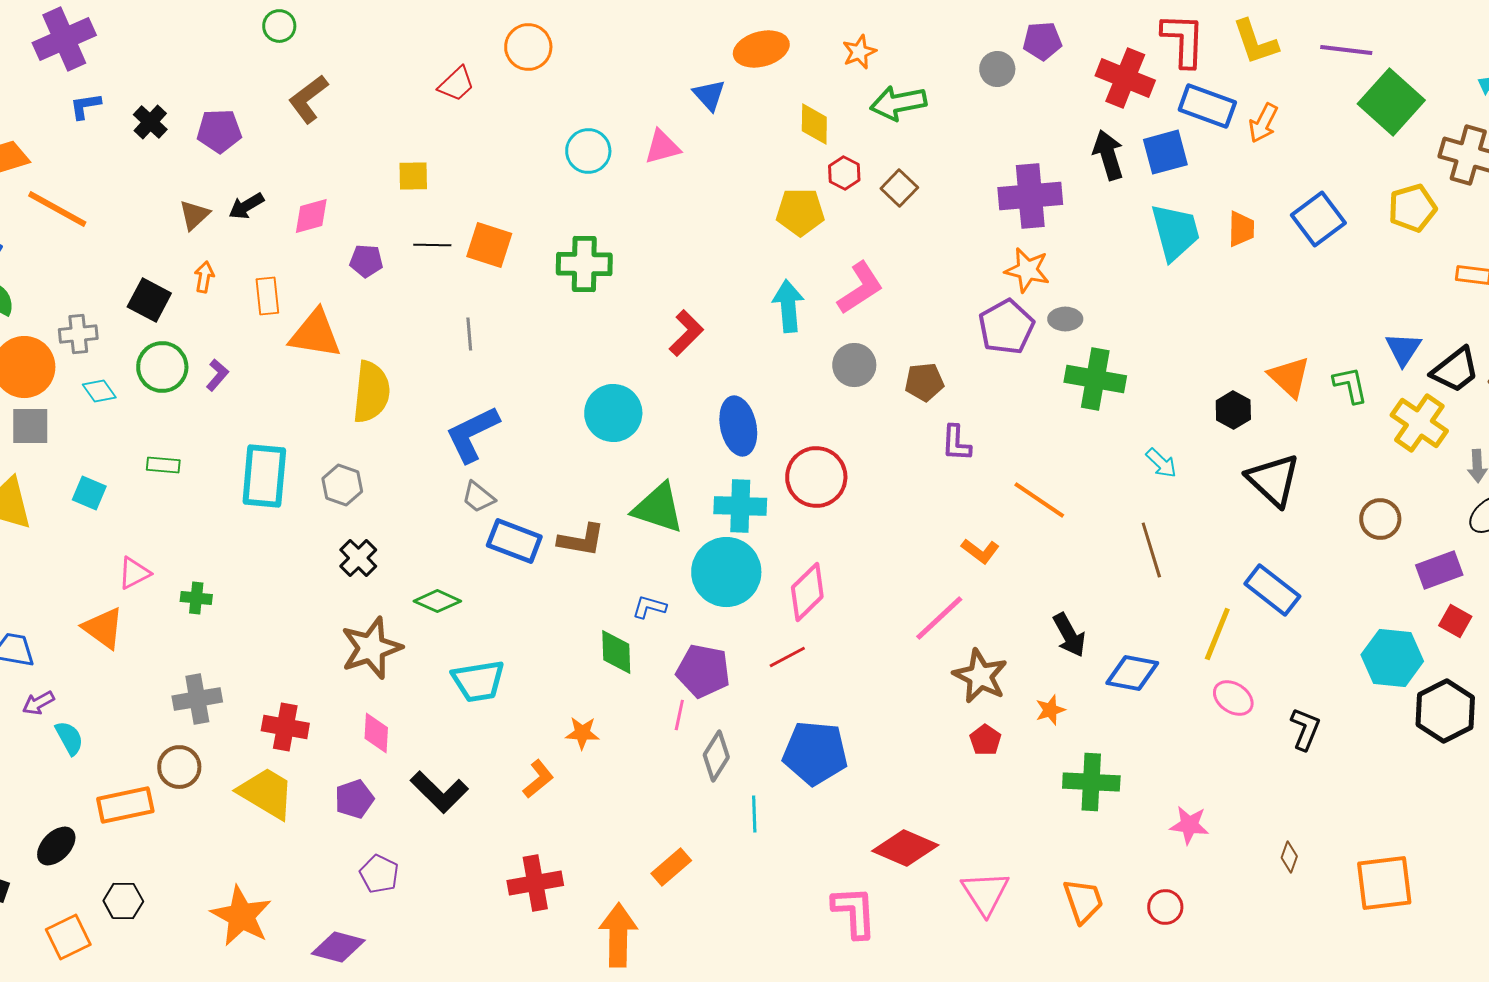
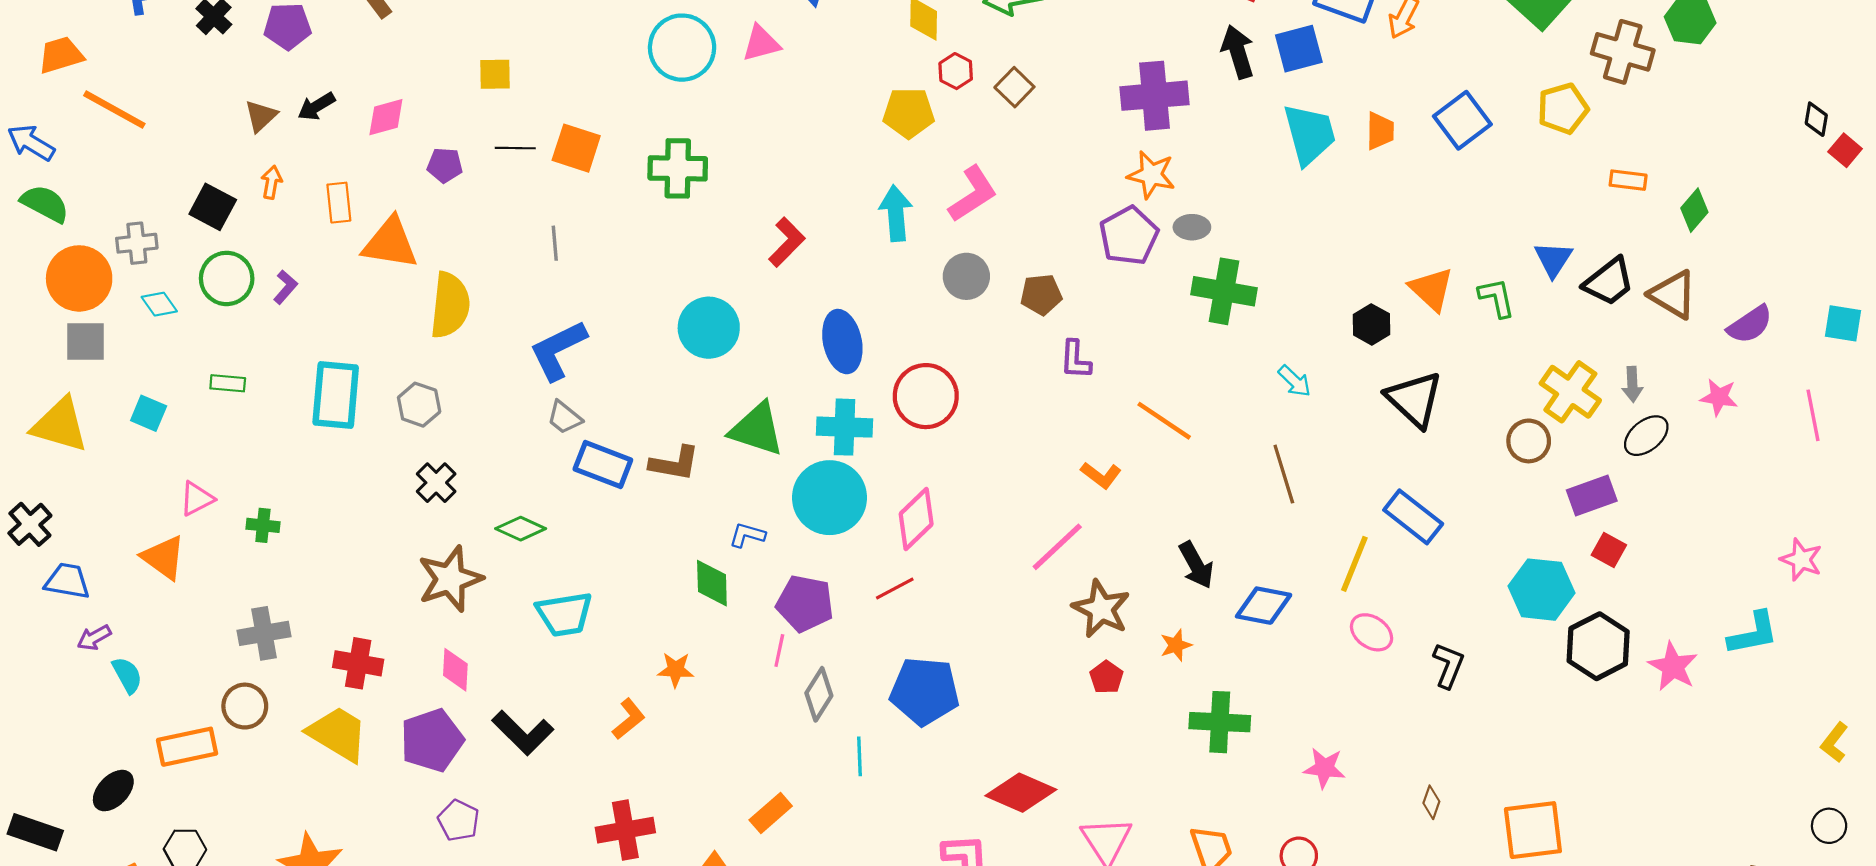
cyan circle: (588, 151) -> (682, 48), size x1.4
yellow cross: (1419, 423) -> (1570, 392), moved
purple pentagon: (354, 799) -> (432, 740), size x1.5

